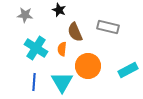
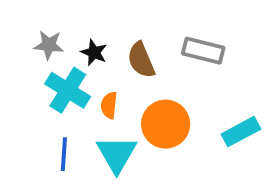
black star: (59, 10) -> (94, 53), moved
gray star: (25, 15) -> (49, 45), moved
orange semicircle: (62, 49) -> (109, 105), moved

